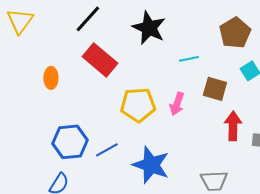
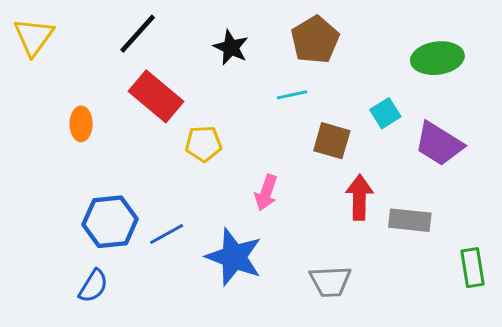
black star: (149, 28) -> (231, 47), size x0.7
brown pentagon: (235, 33) -> (315, 40), moved
pink arrow: (177, 104) -> (266, 193), moved
yellow pentagon: (138, 105) -> (203, 144), moved, size x0.7

